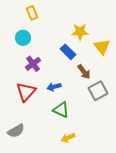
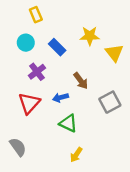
blue rectangle: (68, 52) -> (57, 47), moved
brown arrow: (84, 72) -> (81, 81), moved
gray semicircle: (16, 131) -> (18, 147), turned -96
yellow arrow: (68, 138) -> (76, 155), turned -32

